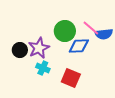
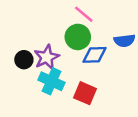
pink line: (91, 28) -> (84, 14), moved
cyan cross: (43, 68) -> (51, 81), size x1.5

